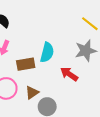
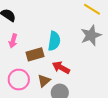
red arrow: (69, 74) -> (61, 68), moved

